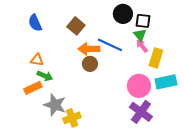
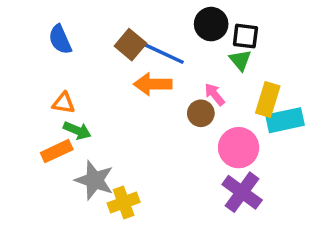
blue line: (110, 45) -> (163, 53), moved
pink arrow: (142, 46) -> (215, 94), moved
brown circle: (90, 64) -> (201, 113), moved
cyan rectangle: (166, 82) -> (285, 120), moved

